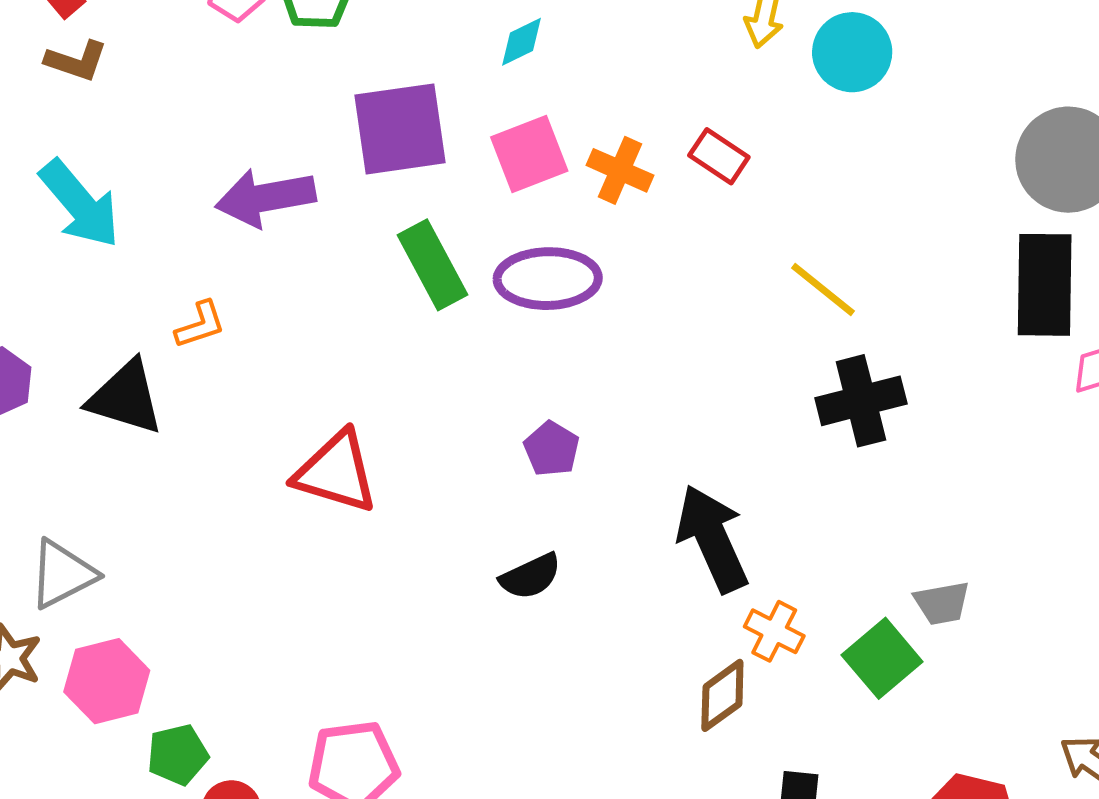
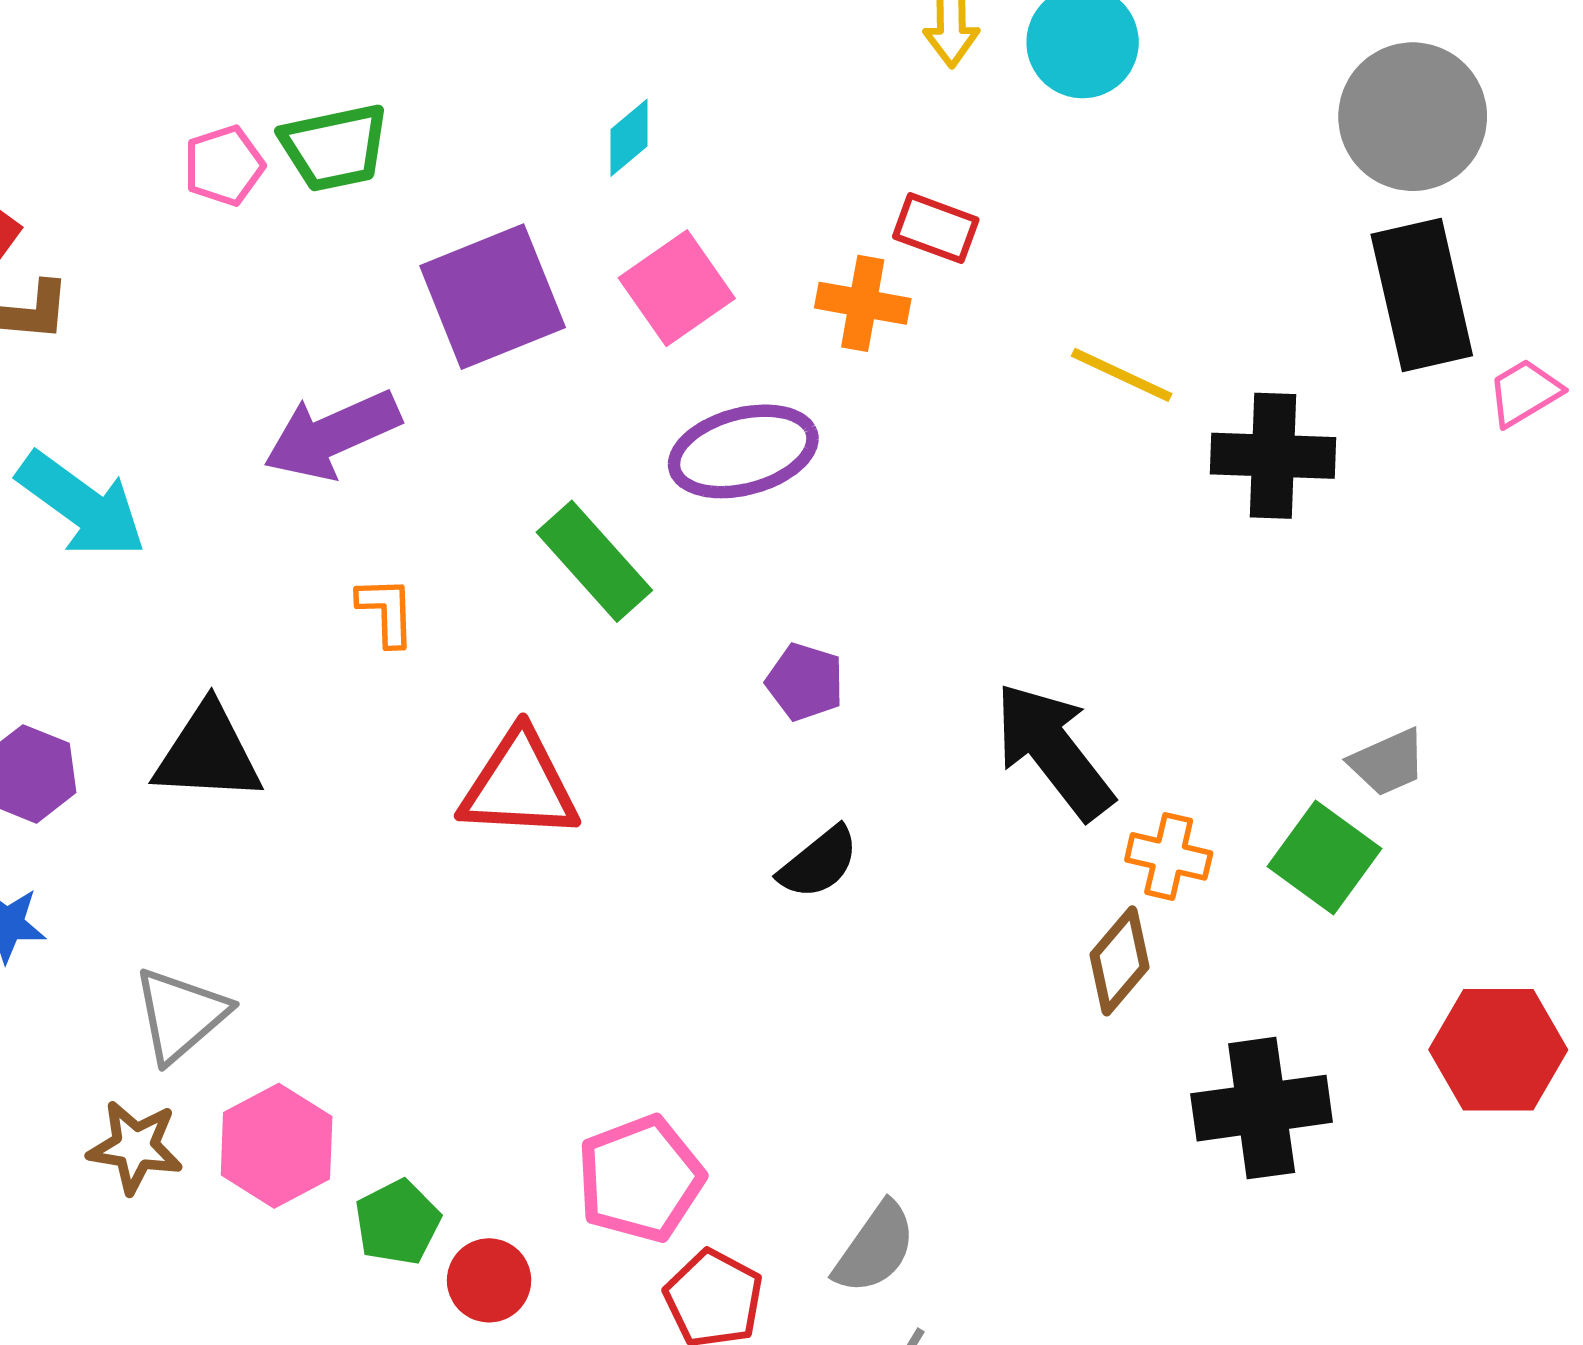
orange cross: (620, 170) -> (863, 303), moved
green rectangle: (432, 265) -> (594, 561), moved
orange L-shape: (200, 325) -> (386, 611), moved, turned -60
black cross: (861, 401) -> (1273, 456), moved, turned 30

